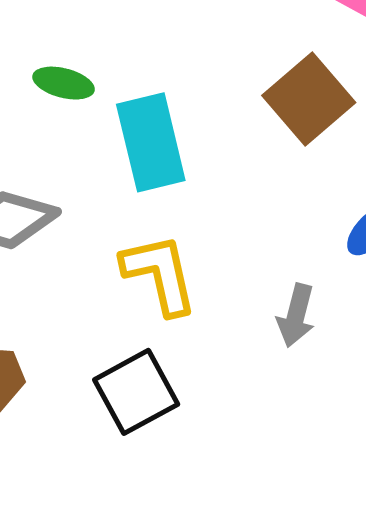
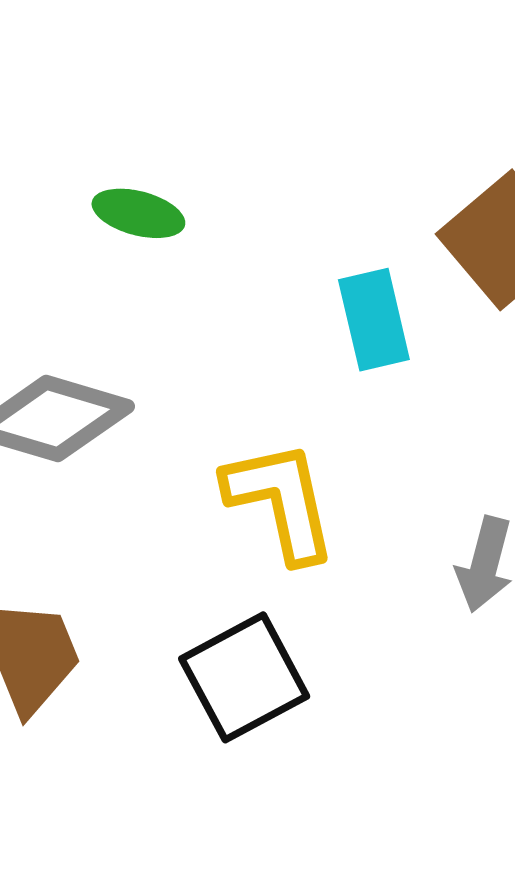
cyan rectangle: (151, 142) -> (374, 320), moved, size x0.7

